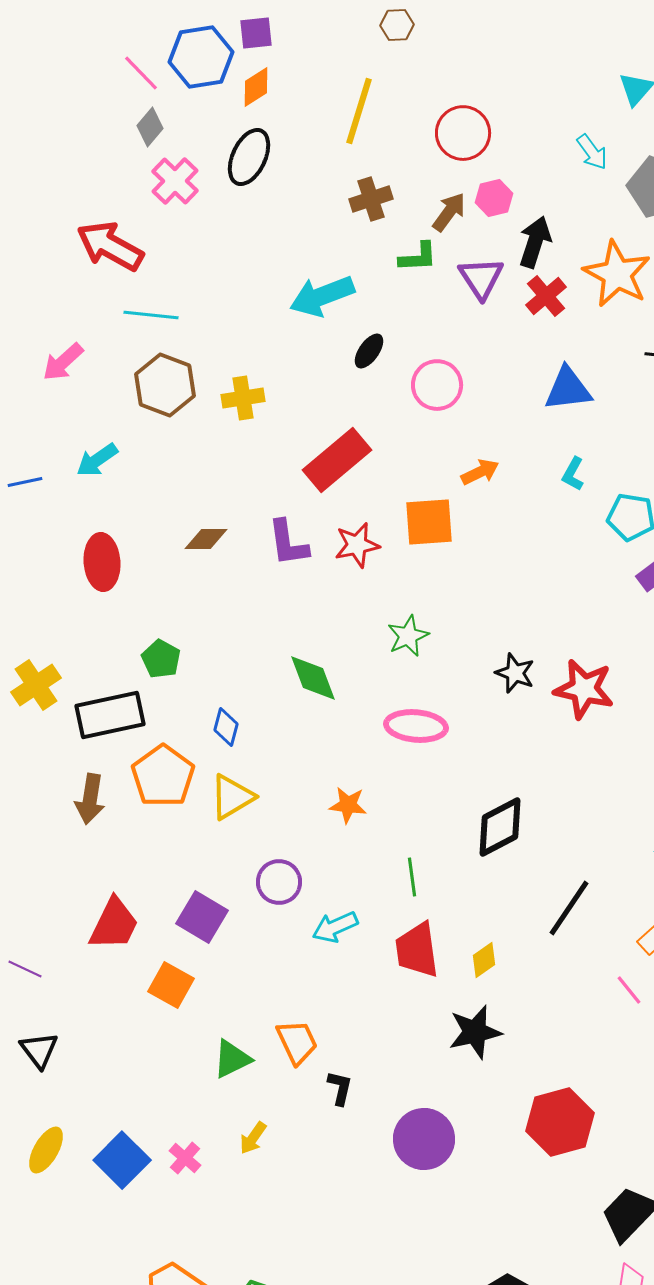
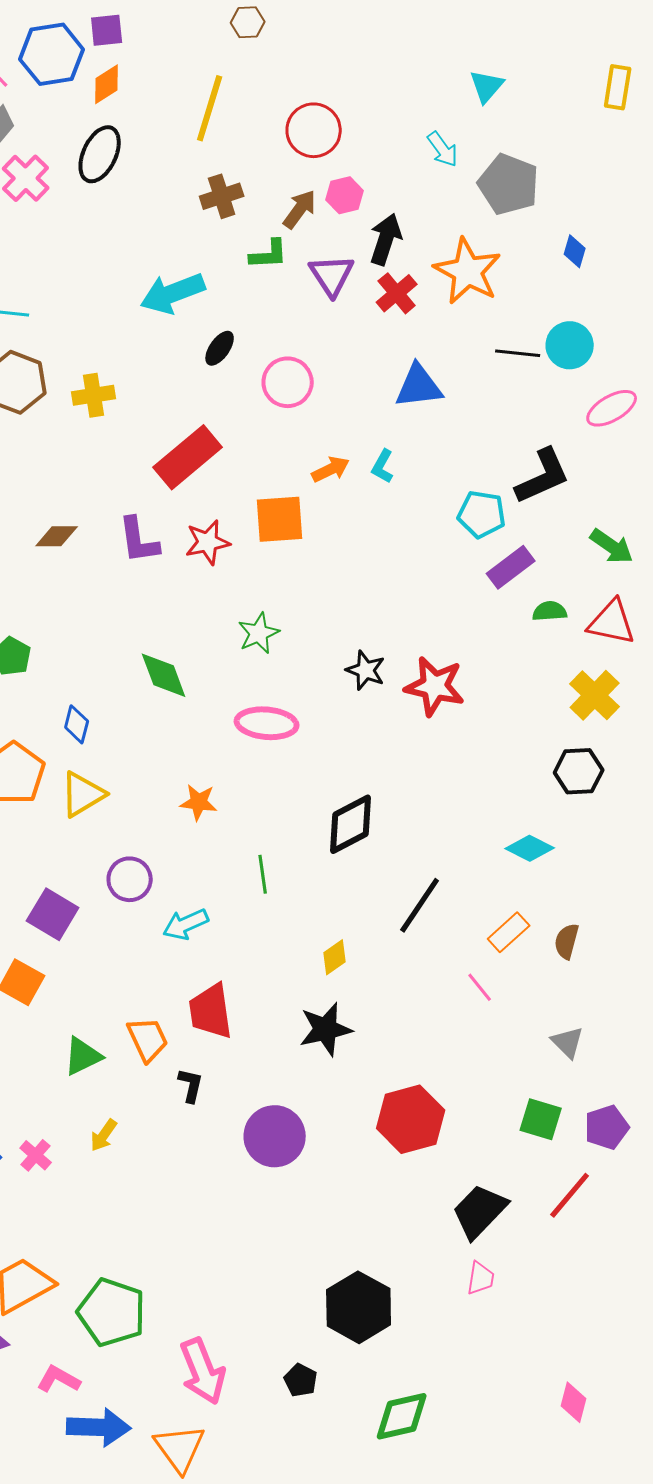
cyan L-shape: (573, 474) -> (383, 466), moved
red trapezoid: (417, 950) -> (211, 1011), moved

